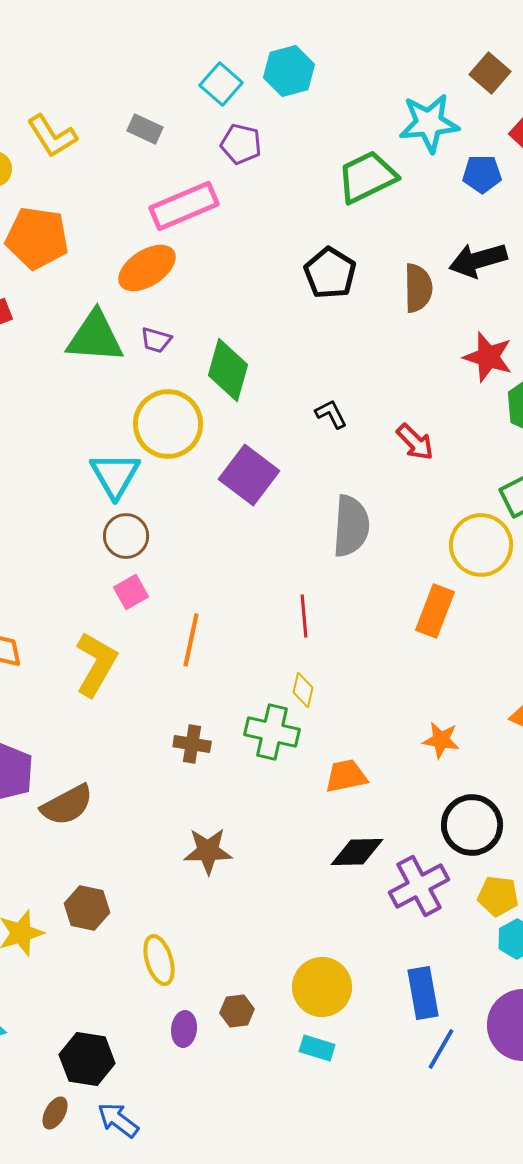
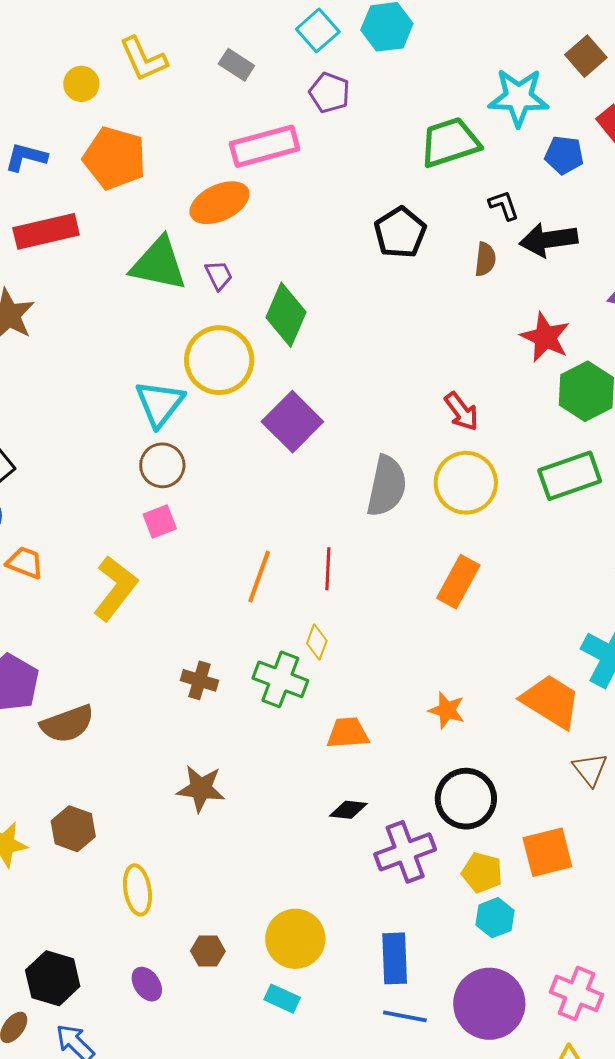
brown semicircle: (418, 288) -> (485, 259), size x0.7
purple trapezoid: (156, 340) -> (219, 275), turned -140
black L-shape: (331, 414) -> (504, 205), moved
yellow circle: (481, 545) -> (466, 483), moved
orange line: (191, 640) -> (259, 577), moved
black diamond: (357, 852) -> (348, 810), size x0.7
purple ellipse: (184, 1029) -> (147, 984), moved, turned -48
blue line: (441, 1049) -> (405, 1016), turned 63

